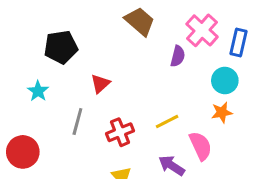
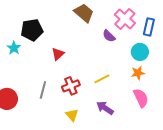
purple semicircle: (178, 56) -> (109, 36), turned 120
cyan star: (38, 91) -> (14, 48), moved
gray line: (77, 122) -> (43, 90), moved
pink semicircle: (201, 146) -> (141, 98), moved

